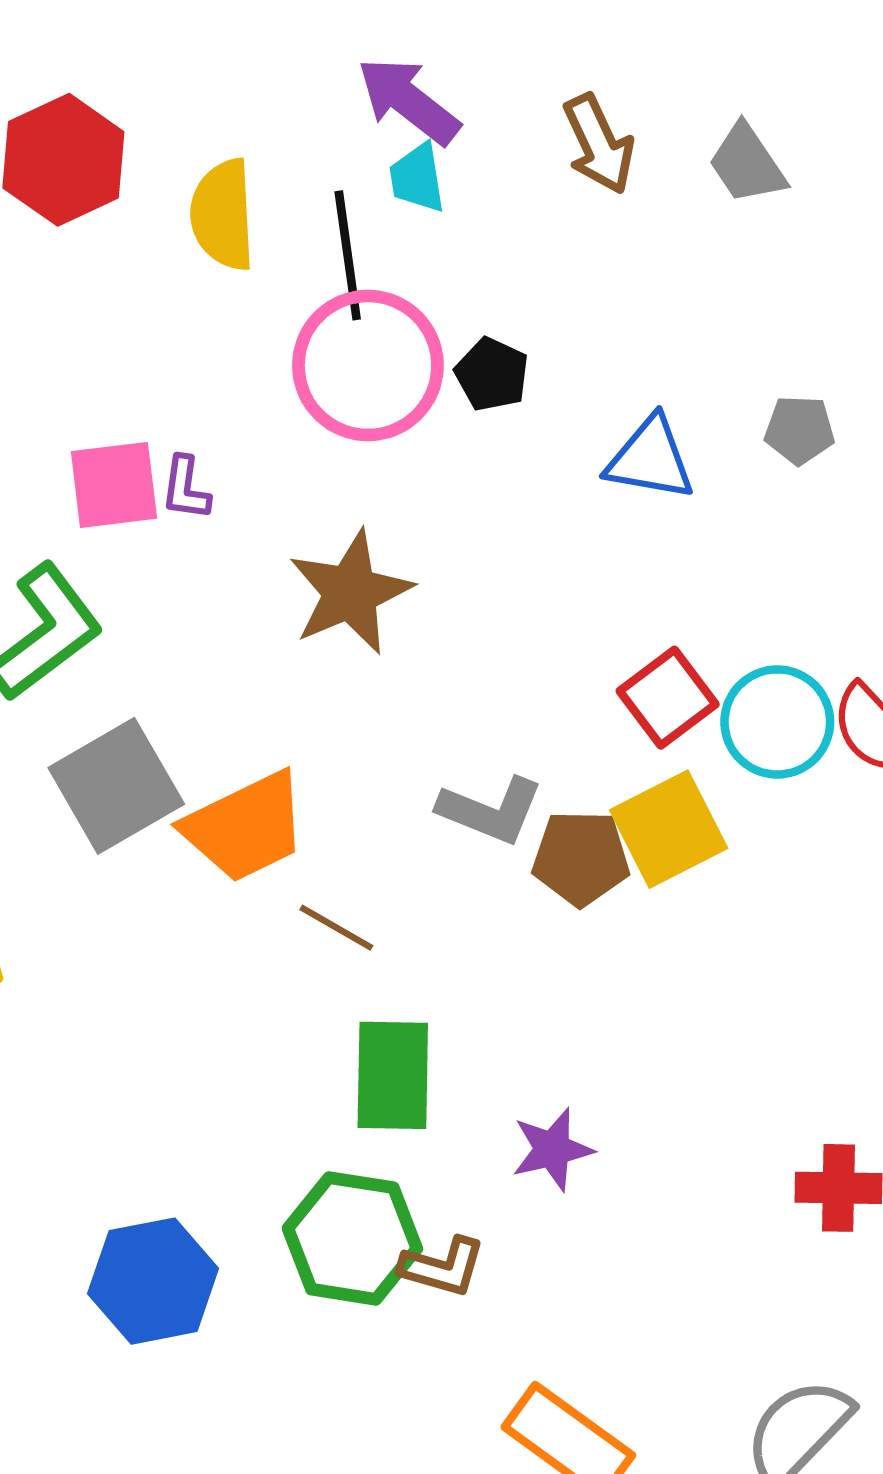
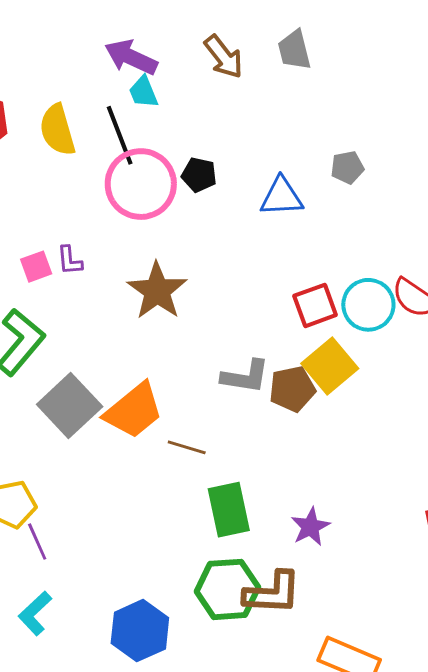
gray trapezoid: (747, 164) -> (294, 50), turned 33
pink square: (114, 485) -> (36, 267), size x0.7
red square: (668, 698) -> (315, 305), turned 30
brown L-shape: (443, 1267) -> (272, 593), size x1.5

